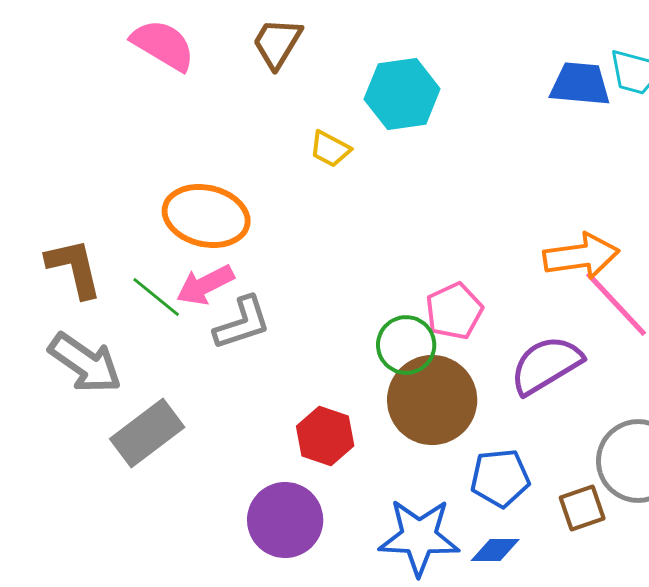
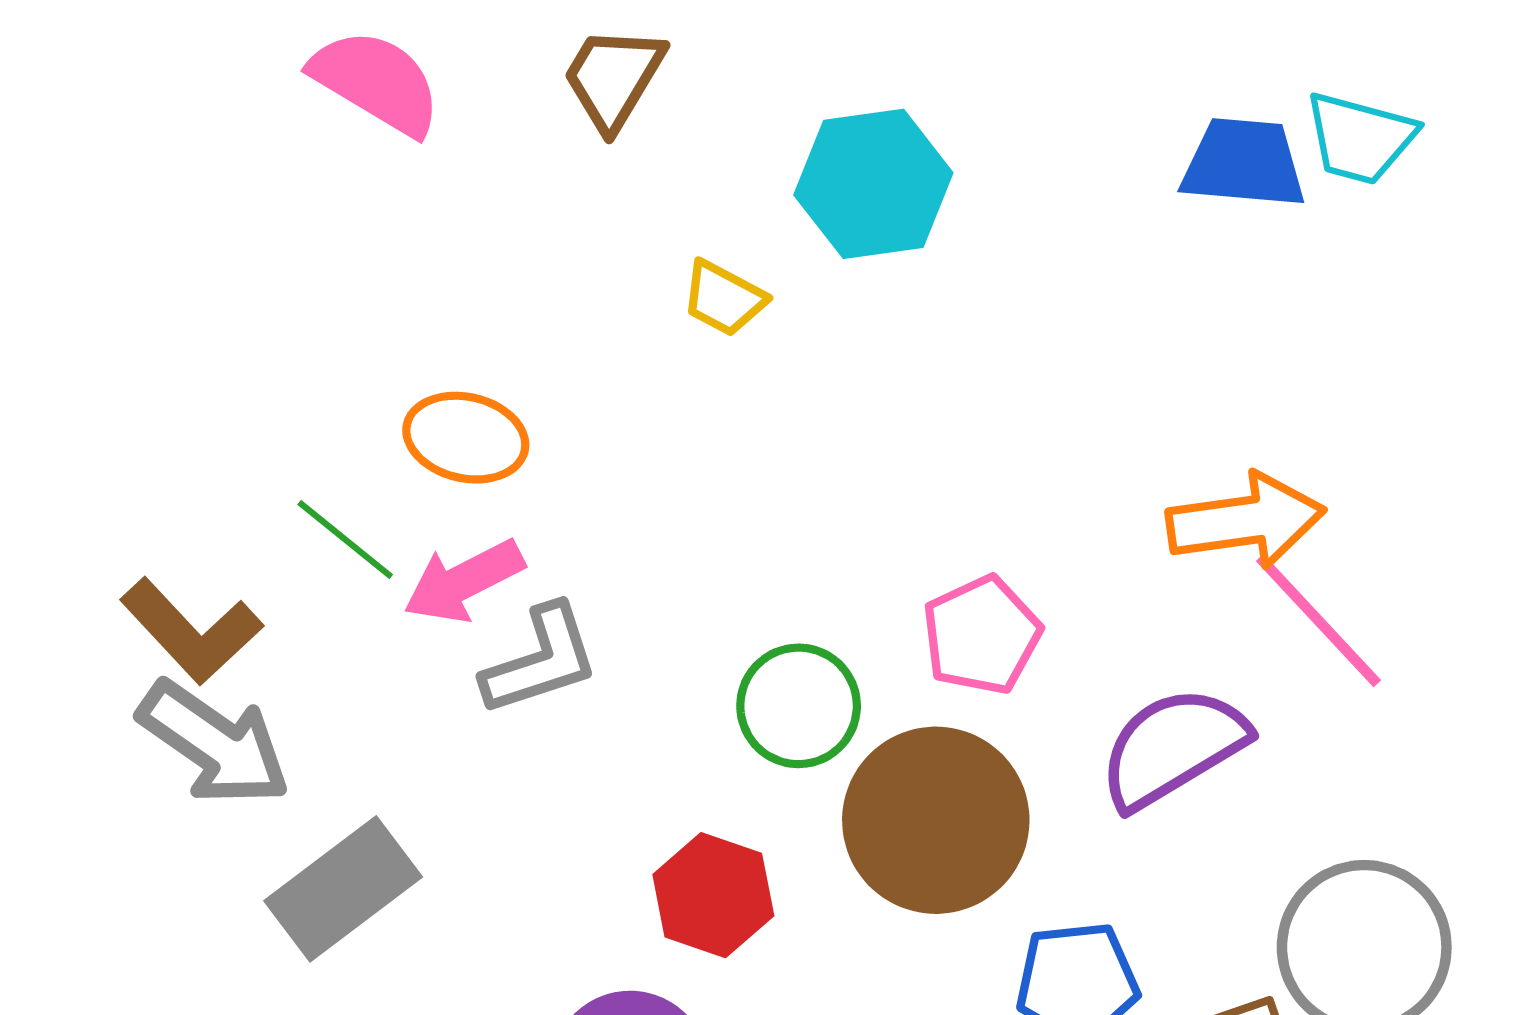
orange ellipse: (206, 216) -> (466, 438), size x0.7
brown L-shape: (74, 268) -> (191, 631), moved, turned 150
green line: (156, 297) -> (345, 540), moved
green circle: (406, 345) -> (799, 706), moved

